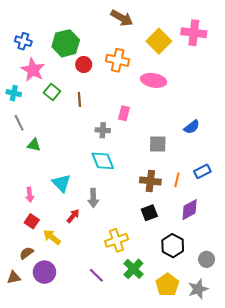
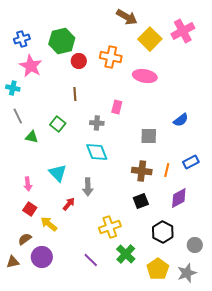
brown arrow: (122, 18) -> (127, 17), moved
pink cross: (194, 33) -> (183, 31), turned -35
blue cross: (23, 41) -> (22, 39), turned -35
green square: (52, 92) -> (58, 124), moved

